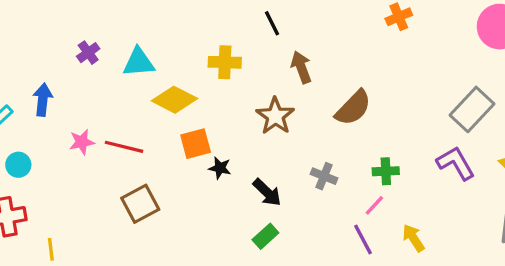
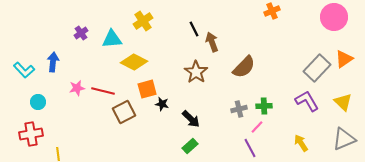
black line: (272, 23) -> (194, 29), moved
yellow cross: (225, 62) -> (143, 21), moved, turned -36
gray cross: (324, 176) -> (239, 109), moved, turned -35
brown square: (140, 204) -> (124, 112), moved
yellow arrow: (413, 238) -> (301, 143), moved

